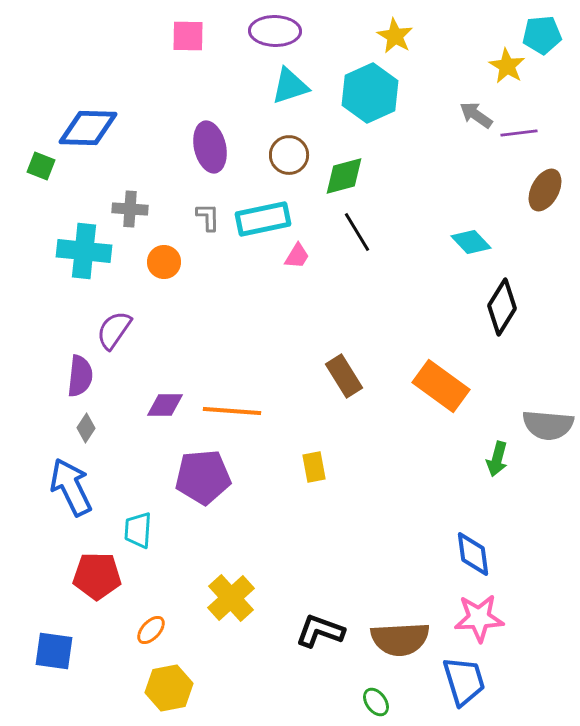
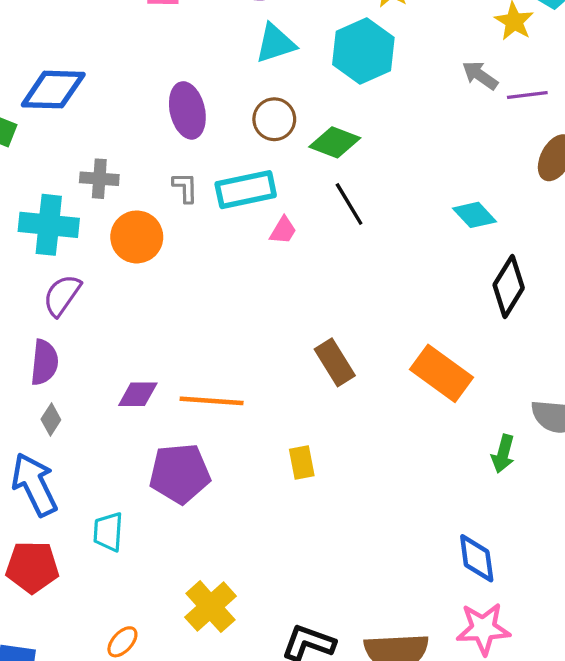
green diamond: (344, 176) -> (335, 142), turned 36
orange circle: (164, 262) -> (137, 237), size x1.4
purple semicircle: (114, 330) -> (62, 295), moved
red pentagon: (97, 576) -> (32, 567), moved

